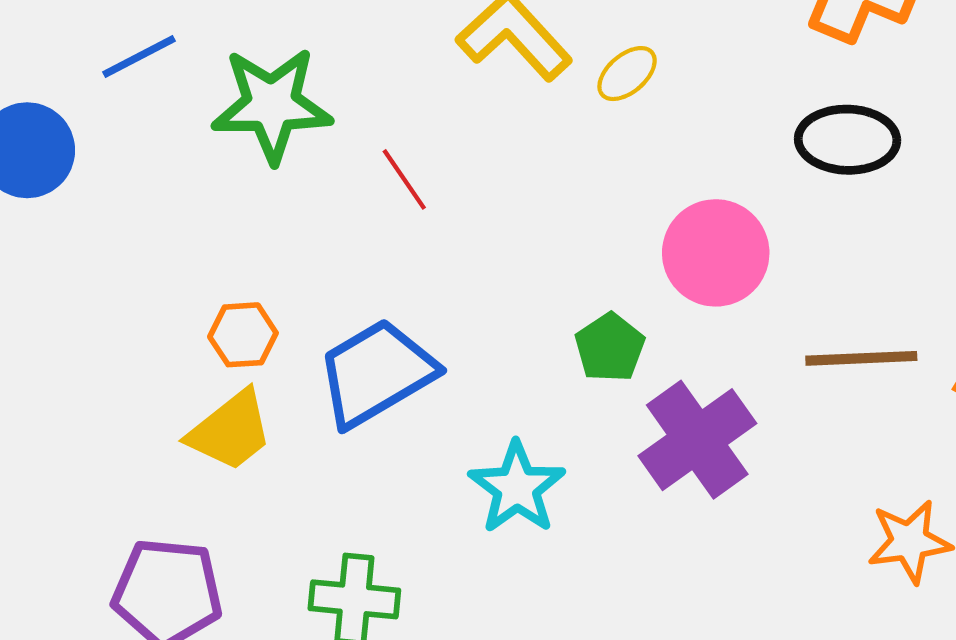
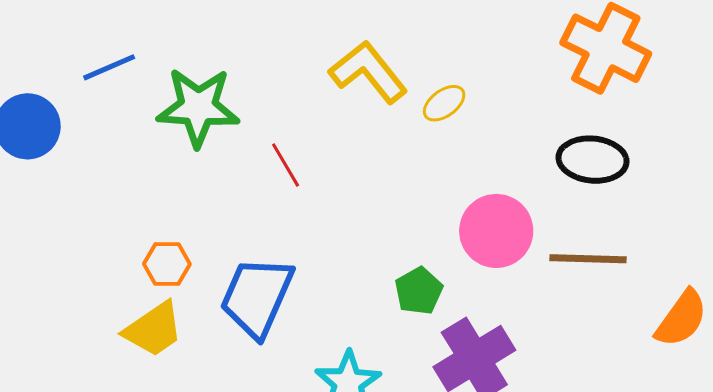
brown line: (861, 358) -> (588, 259), moved
blue trapezoid: (376, 373) -> (257, 297), turned -40

